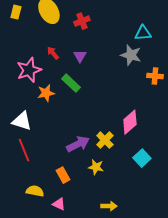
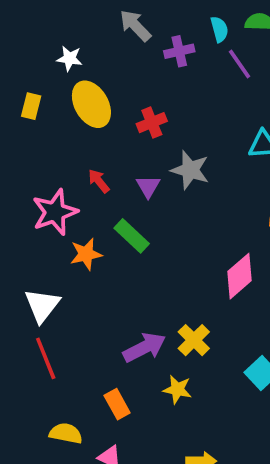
gray star: (131, 55) -> (190, 170), moved
white triangle: (22, 121) -> (42, 305), turned 50
pink diamond: (130, 122) -> (240, 276), moved

